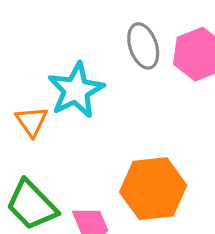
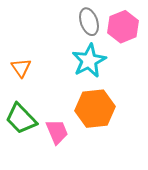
cyan star: (76, 90) -> (89, 61), moved

